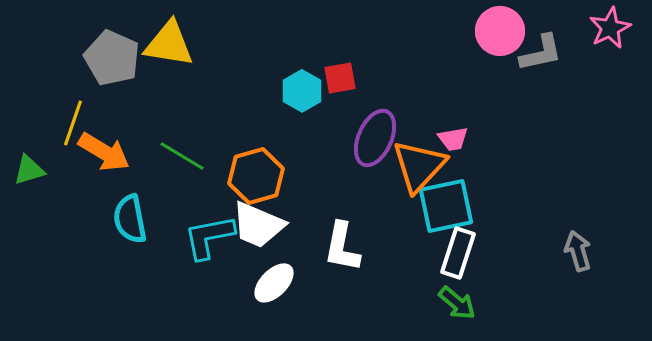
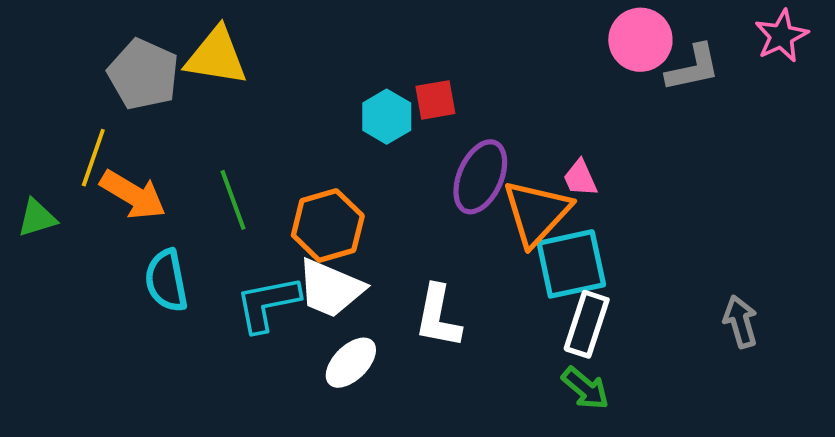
pink trapezoid: (453, 139) -> (580, 178), turned 76
green line: (182, 156) -> (233, 200), turned 39

